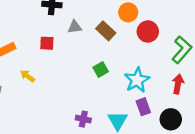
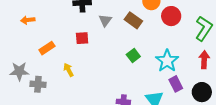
gray triangle: (75, 27) -> (105, 20), turned -40
yellow arrow: (27, 76) -> (69, 70), turned 32

